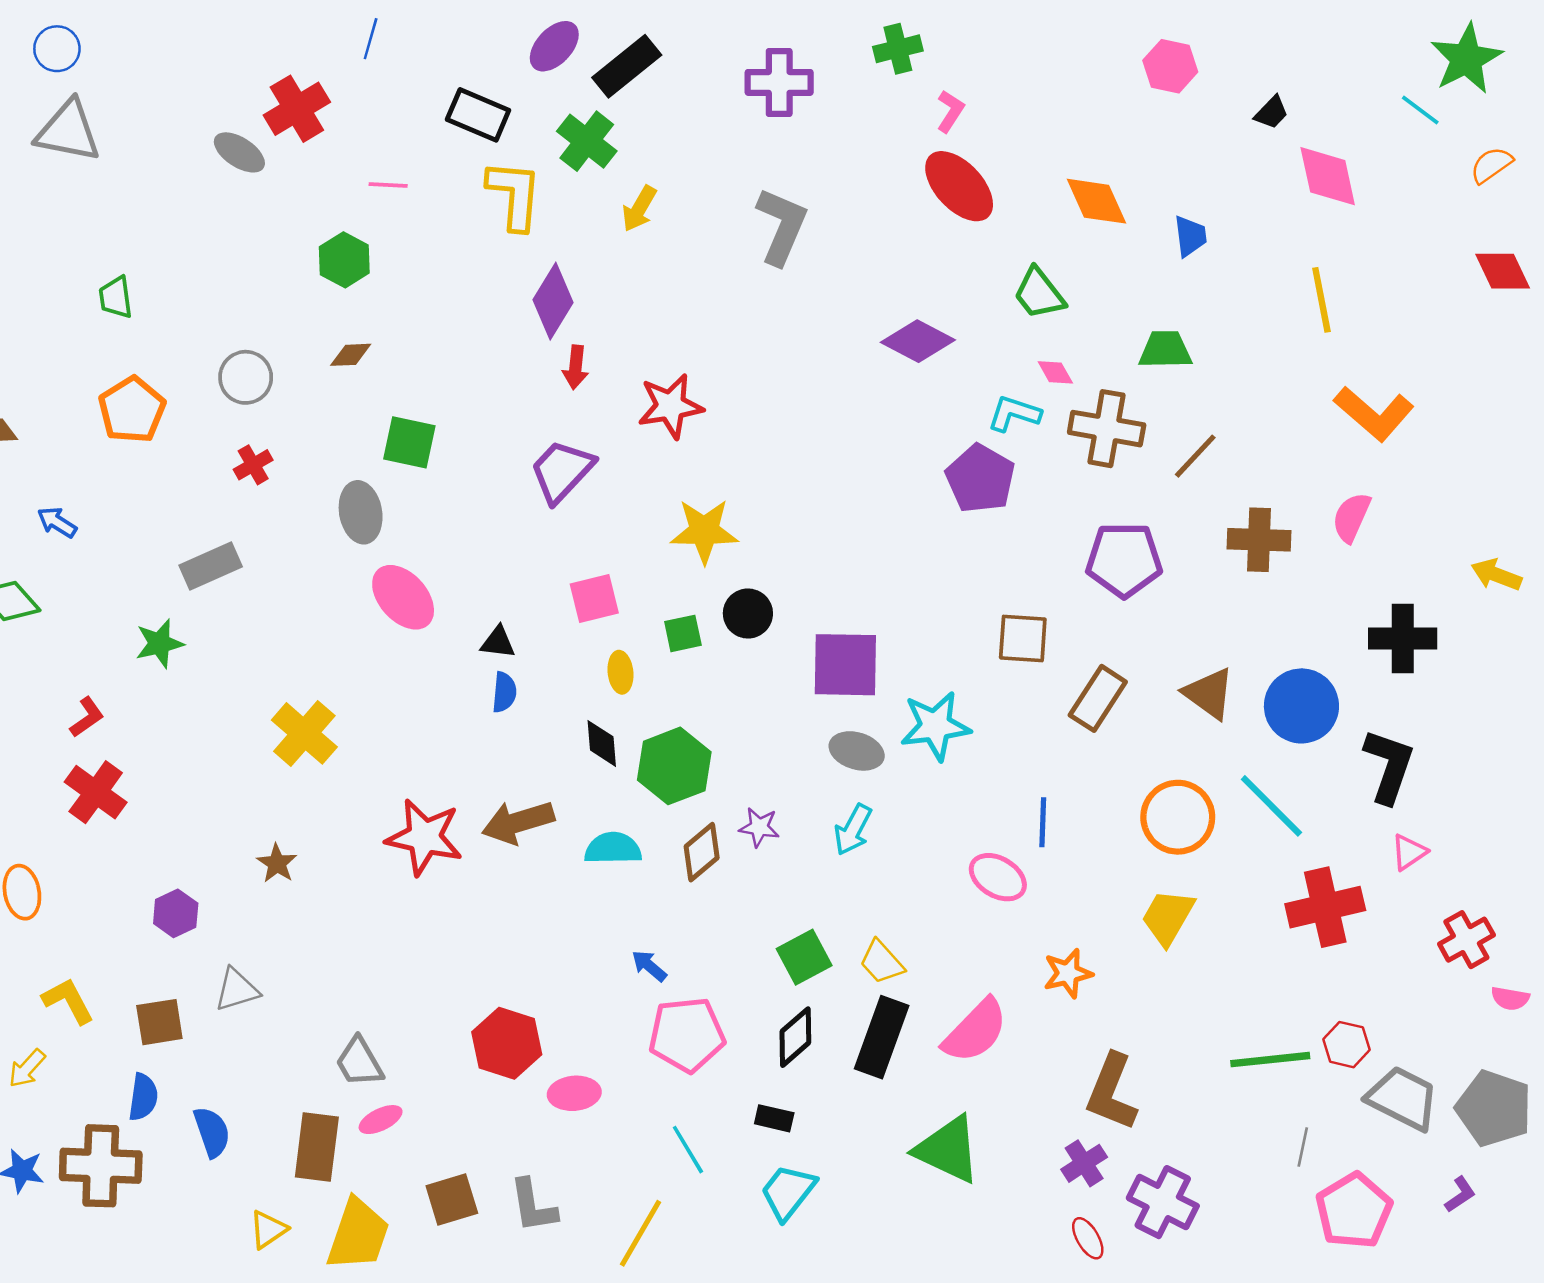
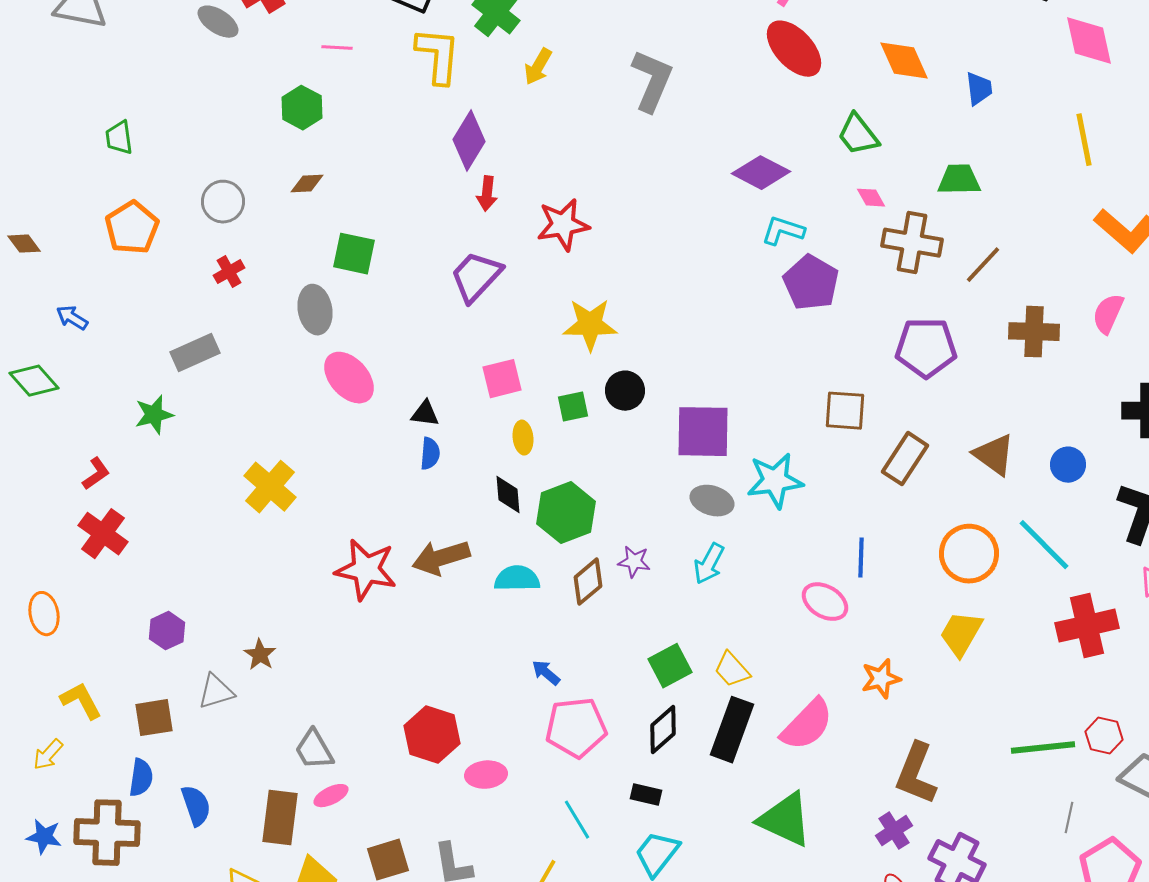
cyan L-shape: (1014, 414) -> (783, 231), moved
blue circle: (1301, 706) -> (1068, 465), size x0.6
brown star: (277, 863) -> (260, 655), moved

